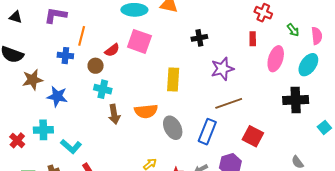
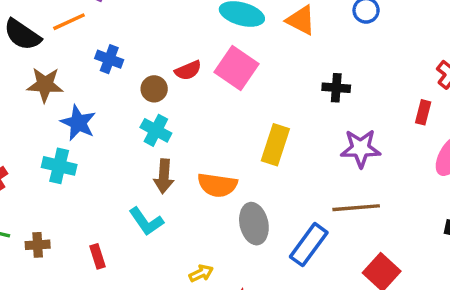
orange line: (82, 36) -> (69, 22), moved, turned 36
cyan cross: (43, 130) -> (59, 166), moved
cyan L-shape: (71, 146) -> (146, 221), moved

